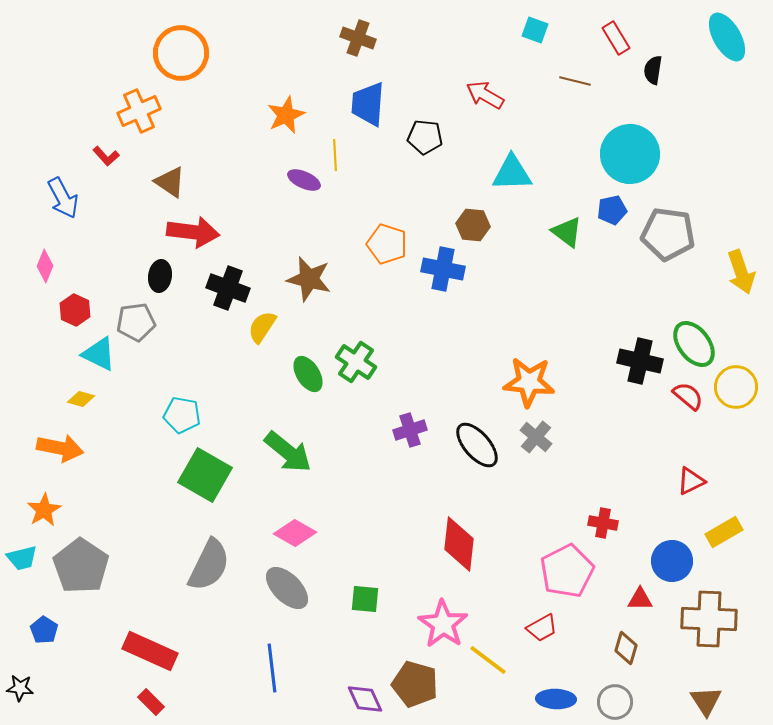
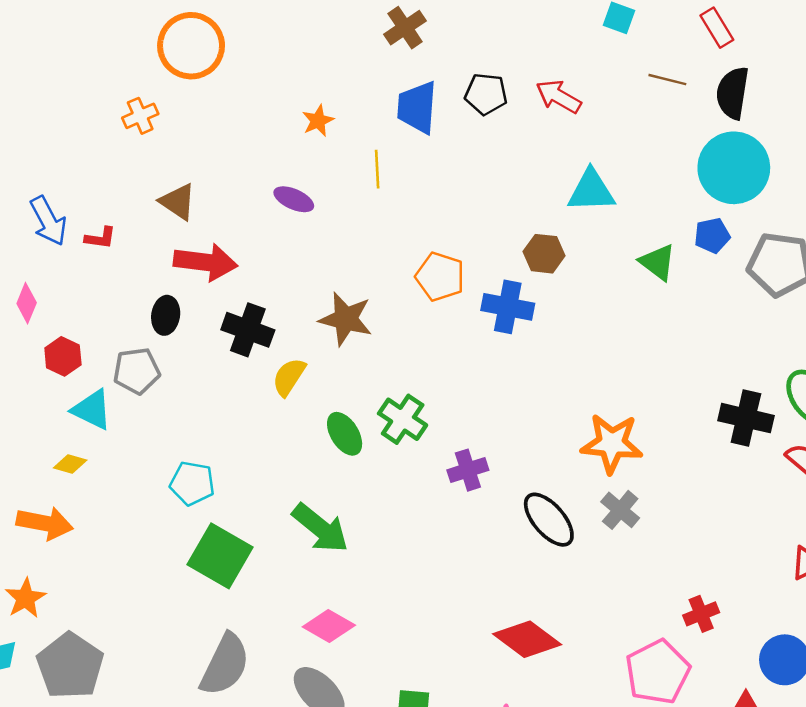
brown cross: (358, 38) -> (405, 28), turned 36
black semicircle: (653, 70) -> (733, 93), moved, size x1.5
orange cross: (139, 111) -> (140, 116), size x0.7
orange star: (286, 115) -> (318, 121), size x0.7
black pentagon: (425, 137) -> (486, 94), moved
red L-shape: (106, 156) -> (100, 238), moved, turned -40
purple ellipse: (304, 180) -> (294, 199), moved
purple cross: (410, 430) -> (468, 470), moved
red cross: (603, 523) -> (701, 614), turned -32
red diamond: (459, 544) -> (527, 639), turned -60

